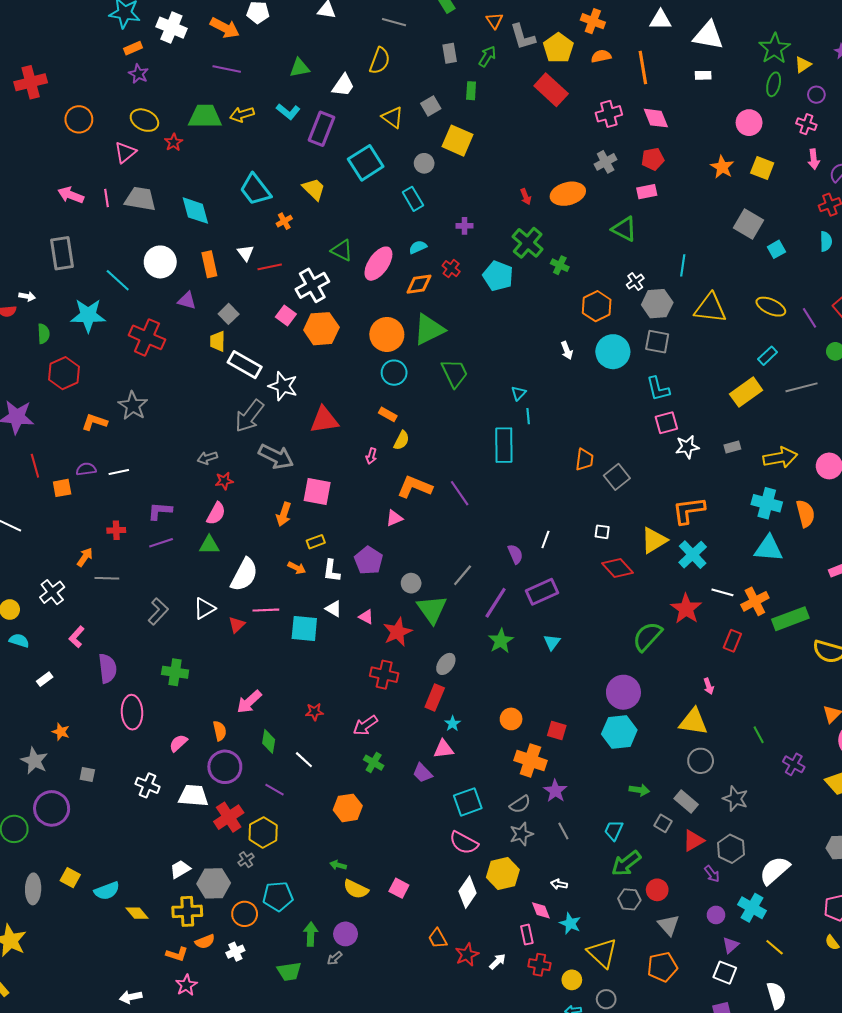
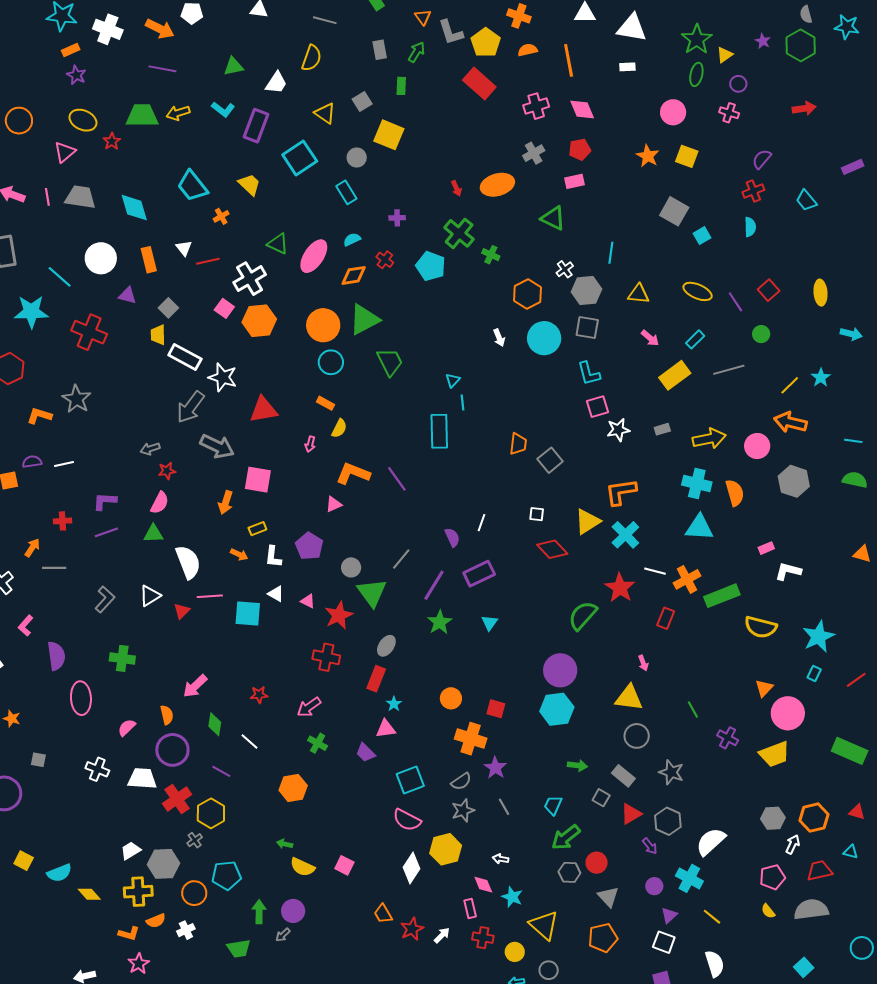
pink arrow: (814, 159) -> (650, 338), moved, turned -42
yellow triangle: (710, 308) -> (638, 294), size x0.7
white semicircle: (244, 575) -> (188, 562), turned -48

